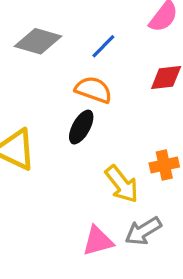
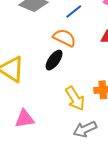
pink triangle: (98, 241) -> (25, 119), moved

